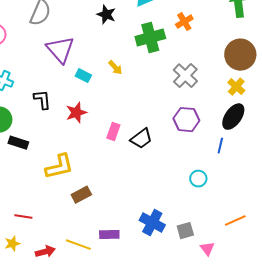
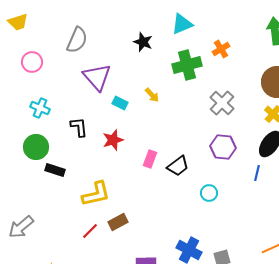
cyan circle: (198, 179) -> (209, 193), moved
red line: (23, 217) -> (90, 231), moved, turned -54

